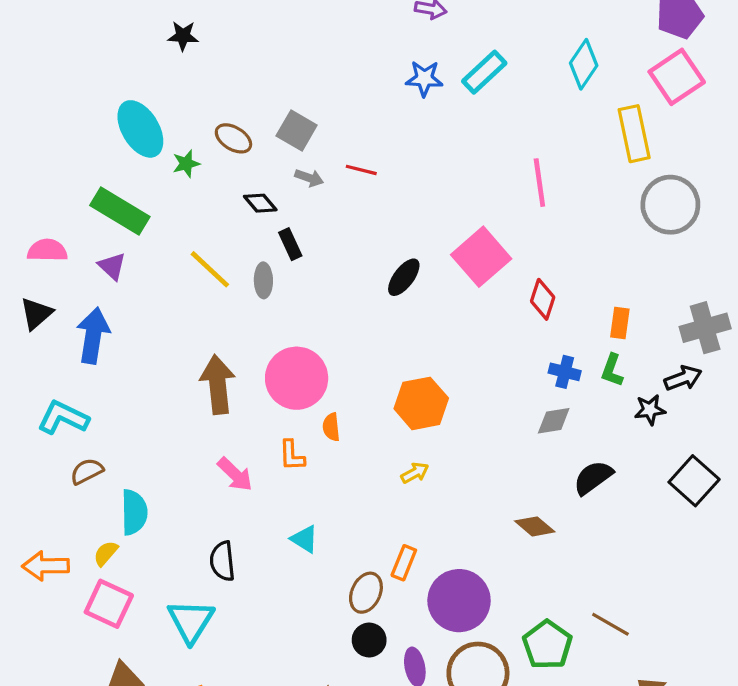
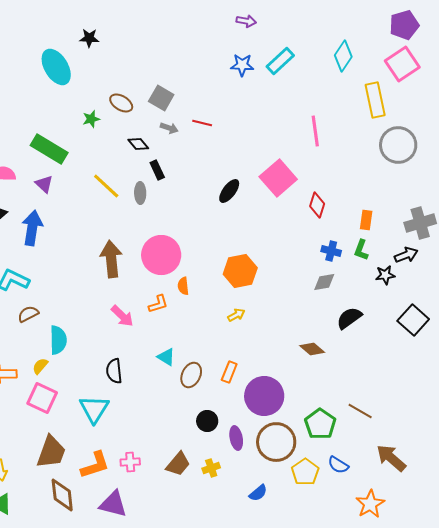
cyan ellipse: (140, 129) -> (56, 67), moved
orange L-shape: (292, 455) -> (158, 304), turned -105
brown ellipse: (366, 593) -> (191, 375), moved

